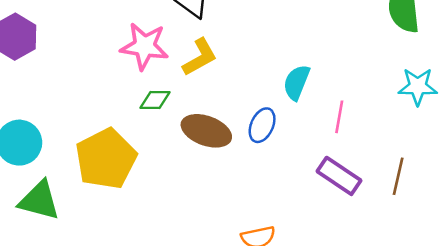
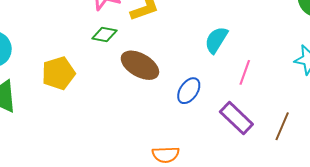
blue ellipse: (262, 125) -> (189, 91), moved
yellow pentagon: (106, 159) -> (58, 73), size x0.7

